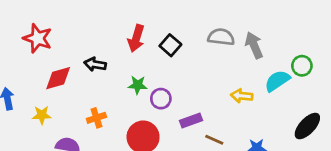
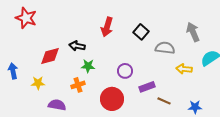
gray semicircle: (221, 37) -> (165, 48), moved
red star: (38, 38) -> (26, 18), moved
black square: (170, 45) -> (141, 32), moved
green star: (138, 85) -> (88, 66), moved

